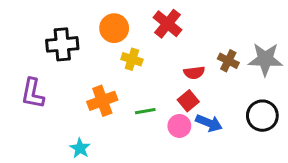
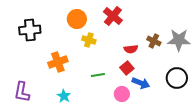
black cross: (62, 44) -> (30, 30), moved
purple L-shape: (33, 93) -> (22, 92), moved
orange cross: (102, 101) -> (58, 62), moved
pink circle: (179, 126) -> (122, 94), moved
cyan star: (80, 148) -> (64, 96), moved

